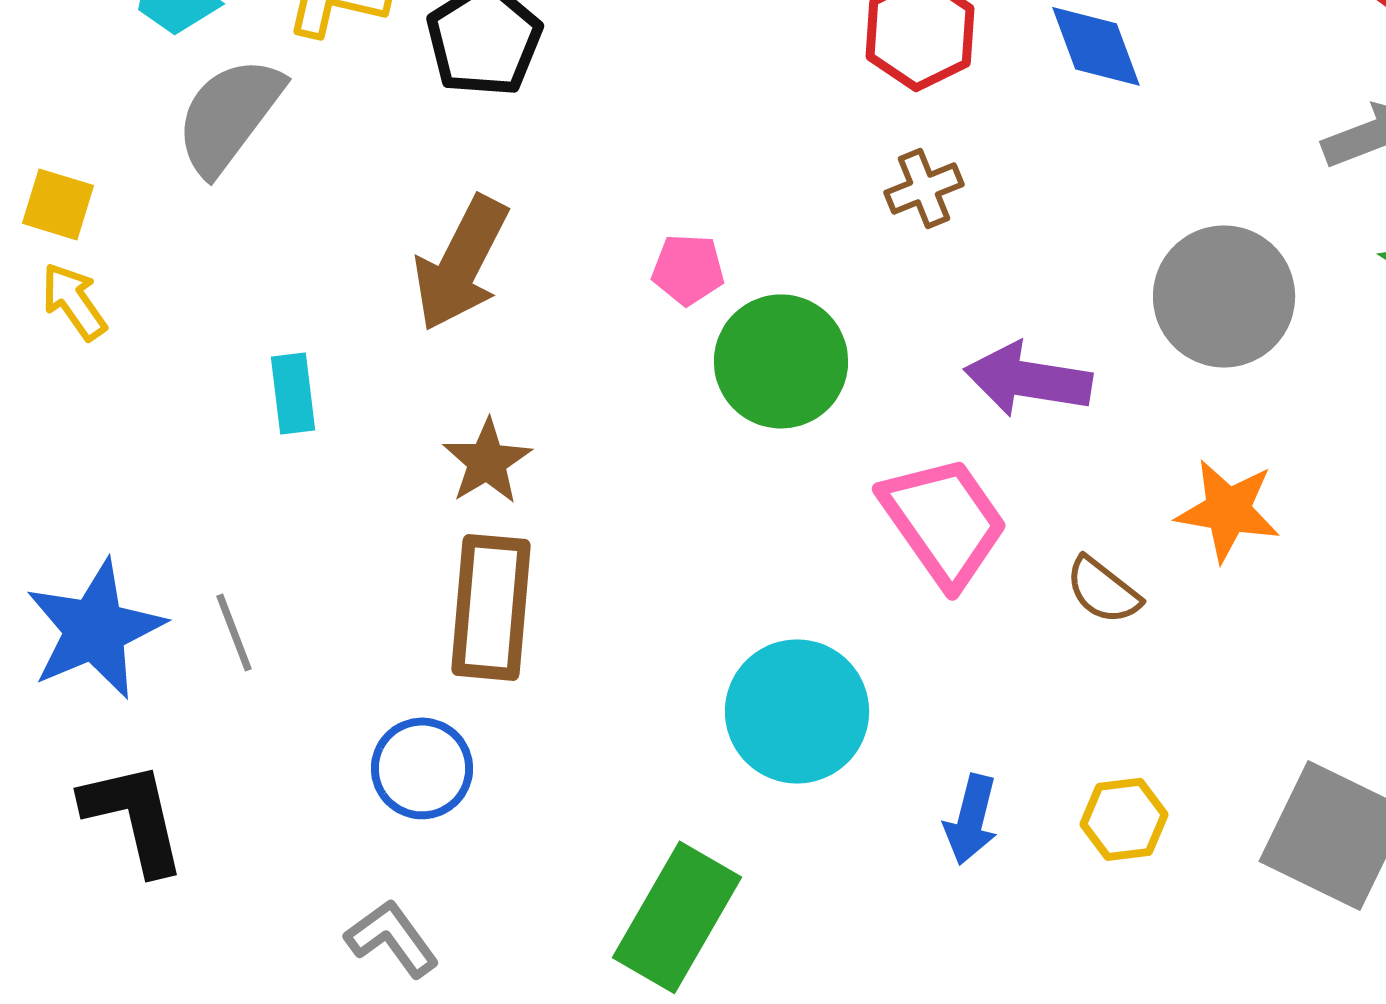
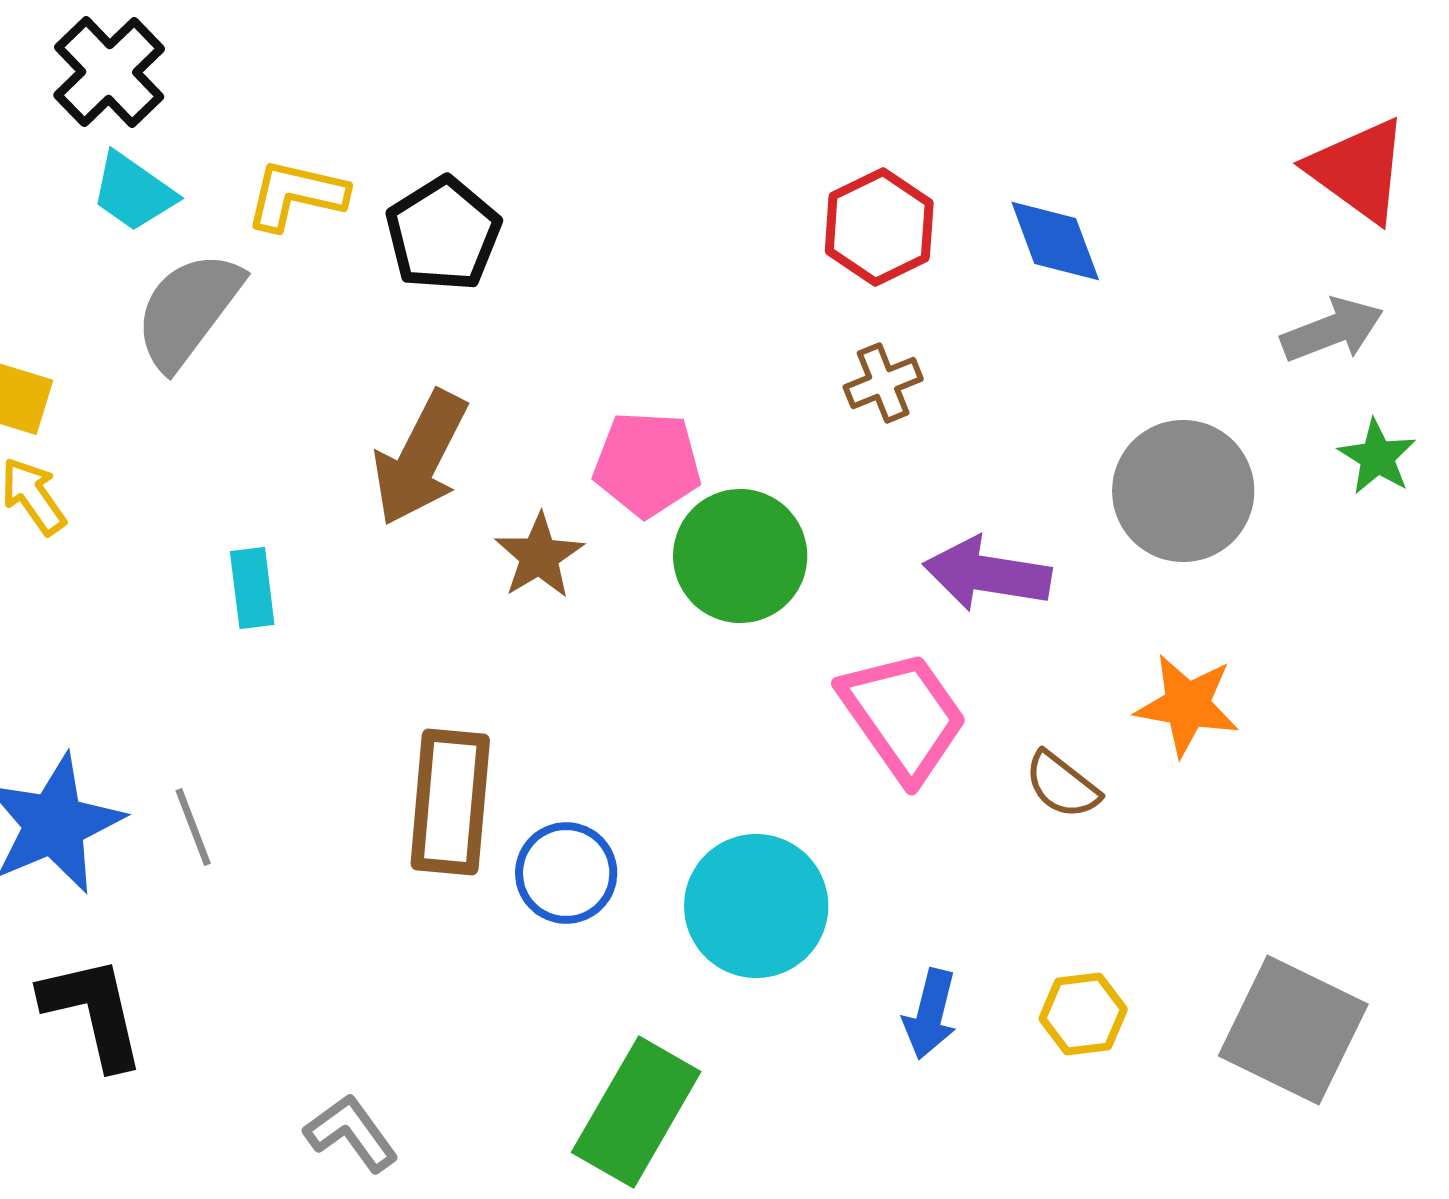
pink pentagon: (688, 269) -> (647, 464), size x1.5
brown star: (487, 461) -> (539, 556), moved
blue circle: (422, 768) -> (566, 873), moved

